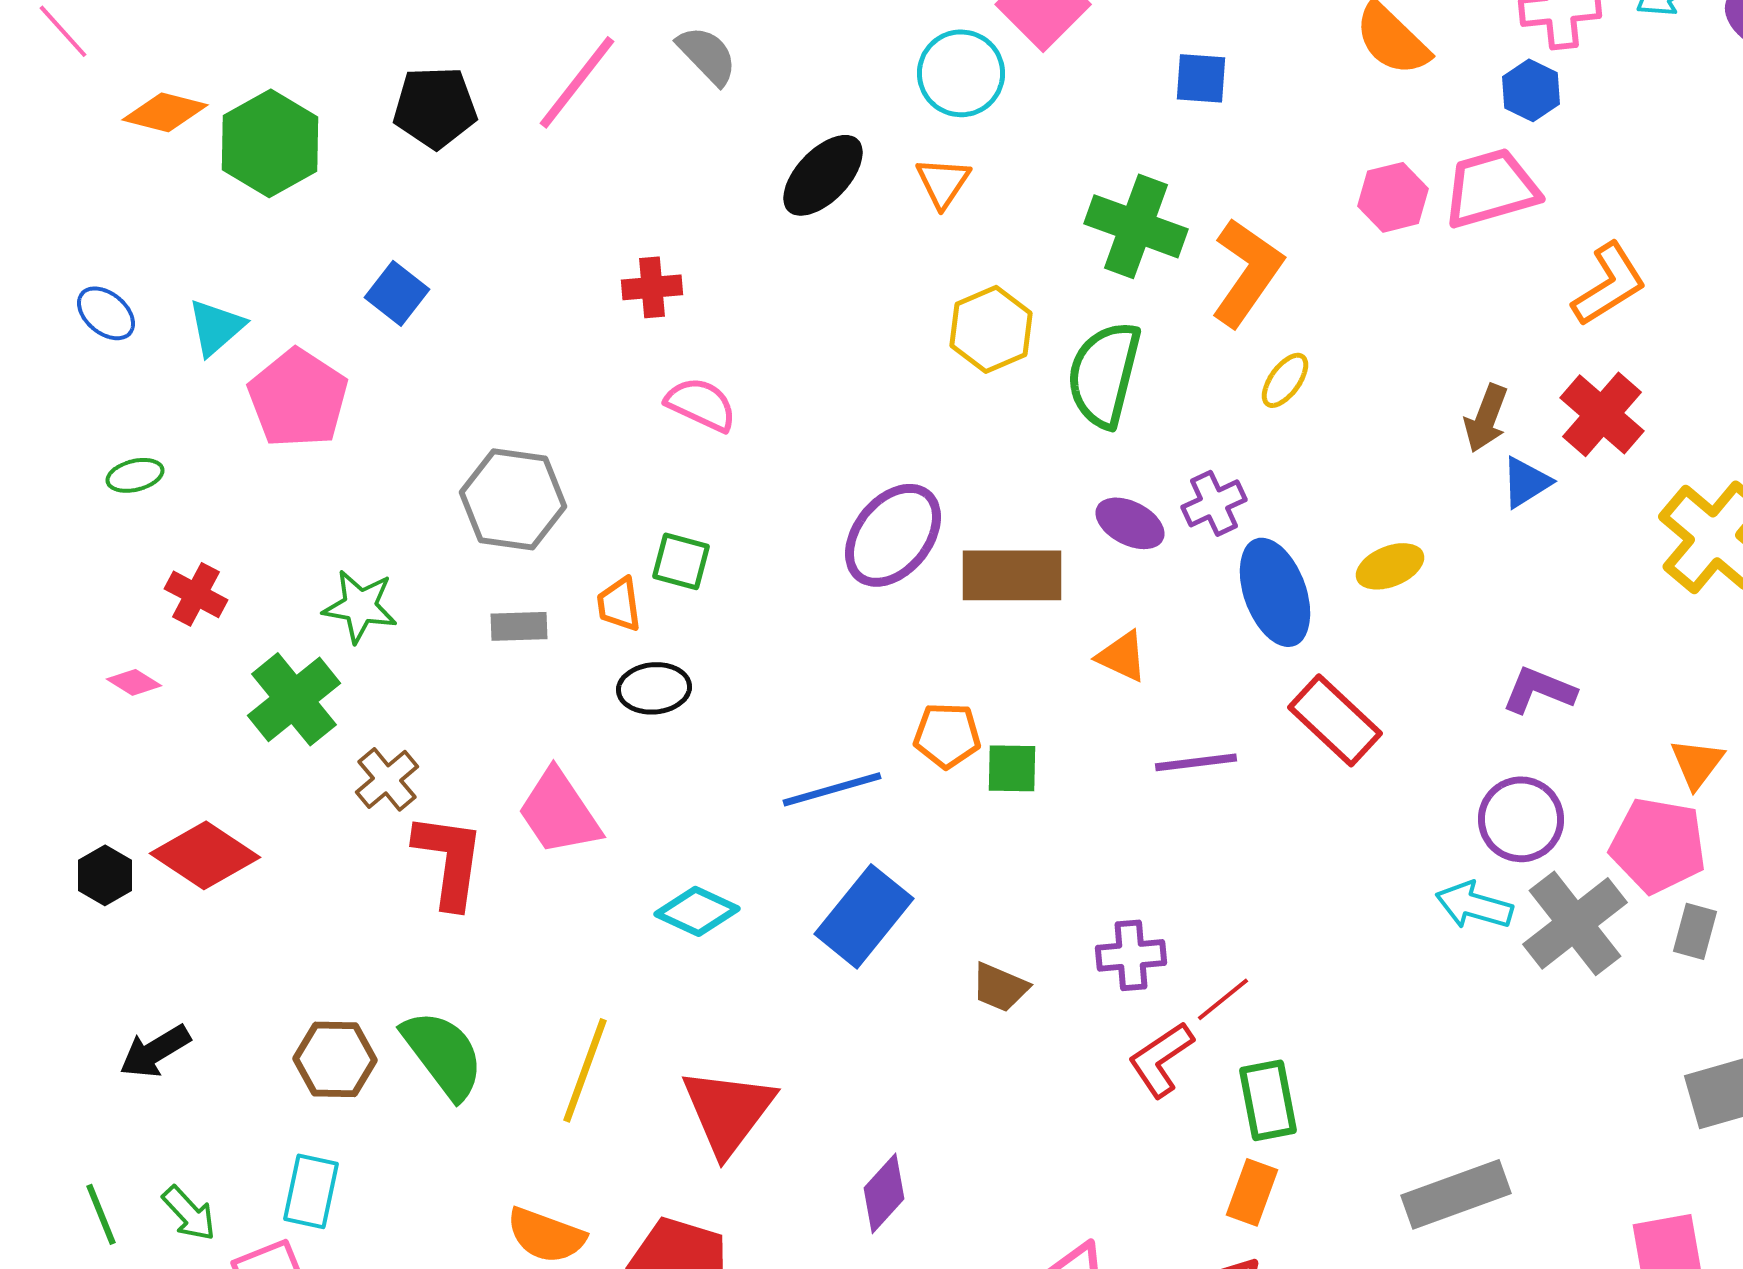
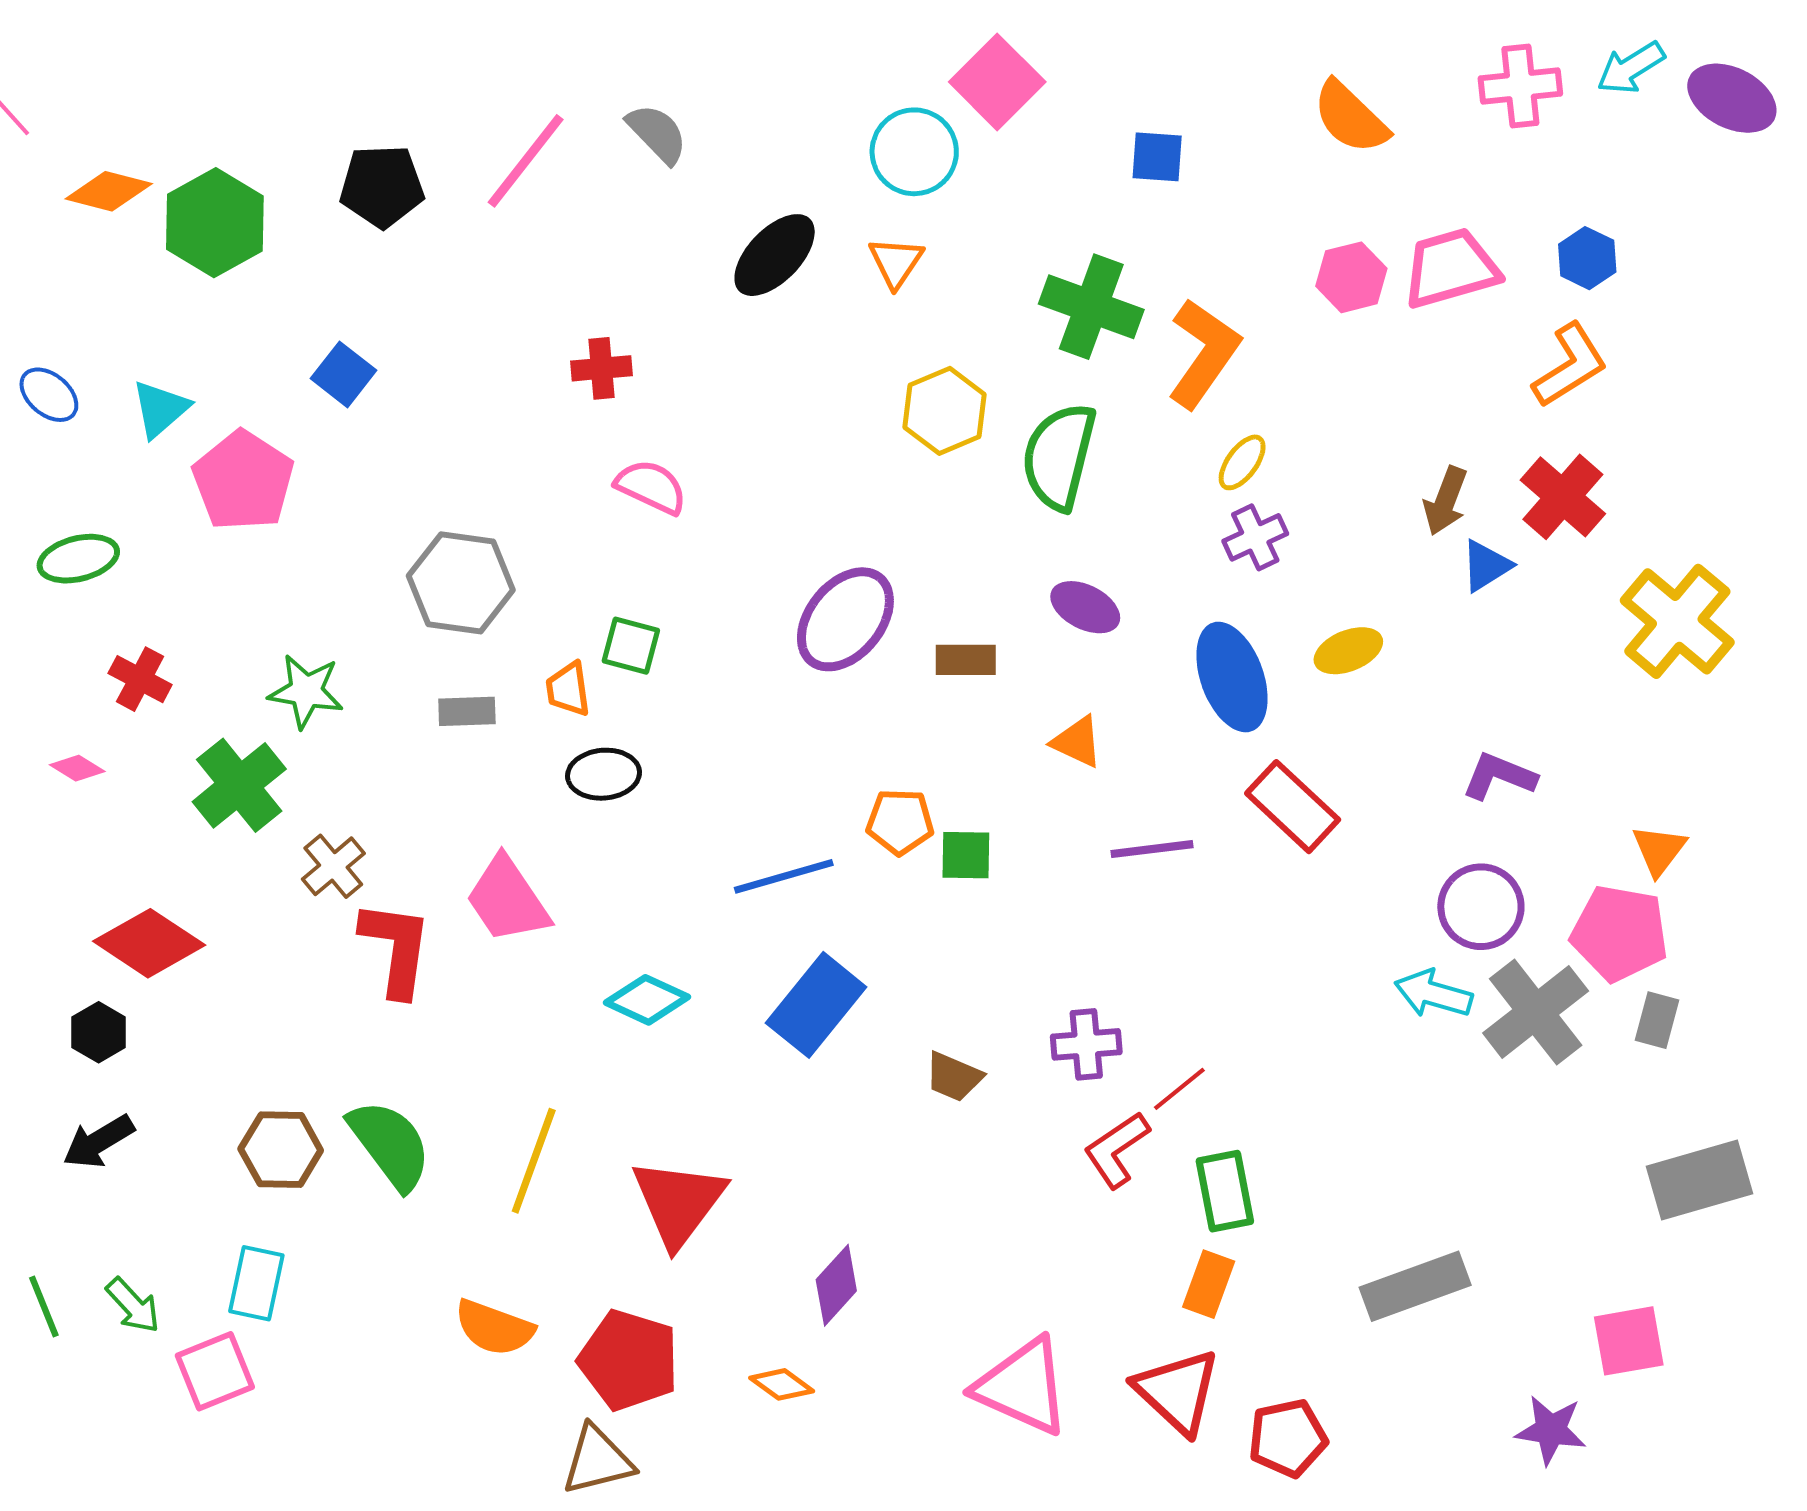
blue hexagon: (1531, 90) -> (1587, 258), moved
green ellipse: (135, 475) -> (78, 559), size x1.4
purple cross: (1214, 503) -> (1255, 537), moved
brown rectangle: (1012, 575) -> (966, 660), size x0.6
black hexagon: (105, 875) -> (99, 1032), moved

